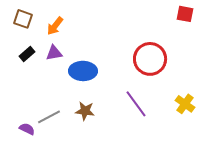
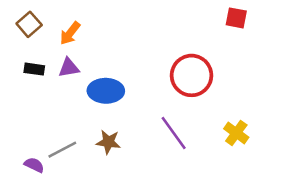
brown square: (23, 19) -> (29, 24), turned 30
black rectangle: (27, 54) -> (34, 69), turned 49

